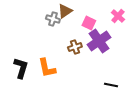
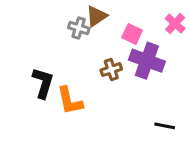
purple cross: (99, 41) -> (147, 61), turned -35
black L-shape: (21, 68) -> (43, 83), moved

